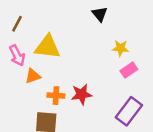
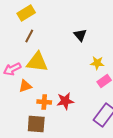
brown line: (17, 24) -> (29, 36), moved
pink arrow: (17, 55) -> (12, 69), turned 90

